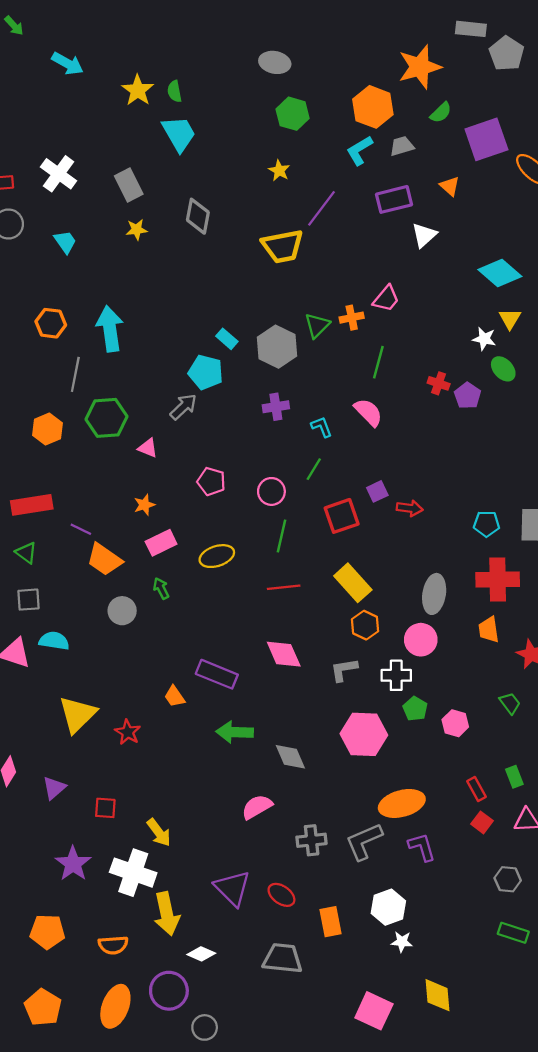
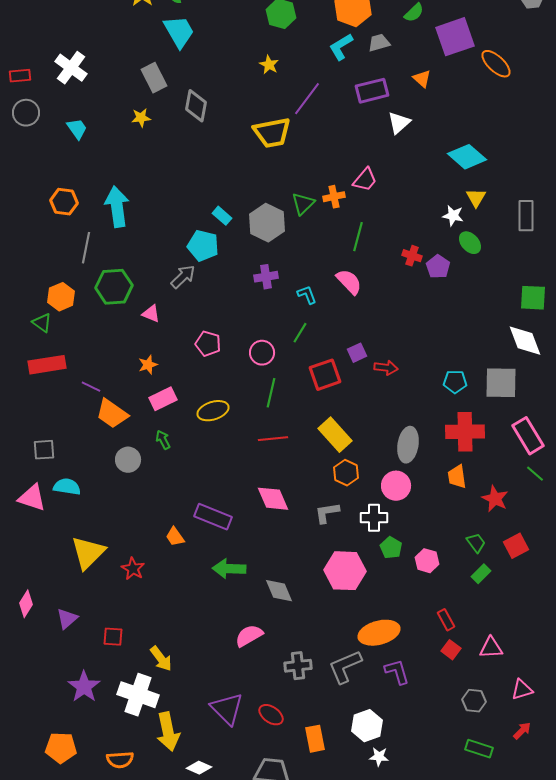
gray rectangle: (129, 185) -> (154, 78), moved
green triangle: (26, 553) -> (42, 323), moved
green rectangle: (514, 777) -> (481, 574), moved, turned 66

